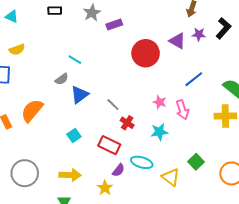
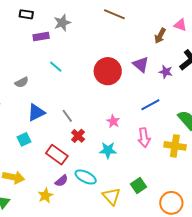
purple rectangle: (114, 25) -> (41, 37), moved
purple star: (199, 34) -> (166, 72), moved
cyan line: (75, 60) -> (56, 67), moved
blue triangle: (80, 95) -> (36, 112), moved
pink arrow: (182, 110) -> (144, 138), moved

